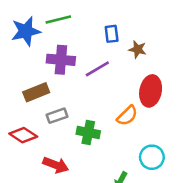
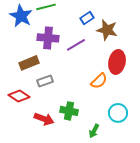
blue star: (26, 31) -> (21, 16), turned -30
blue rectangle: (112, 34) -> (87, 18), turned 64
brown star: (138, 49) -> (107, 30), size x1.5
green cross: (88, 133) -> (69, 111), moved

